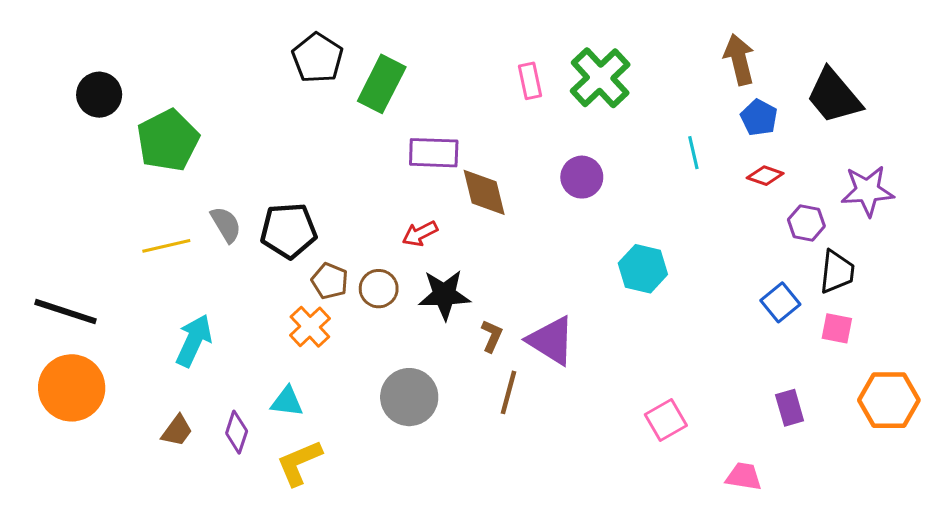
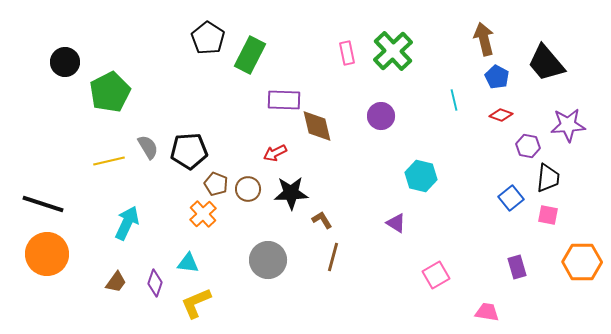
brown L-shape: (492, 336) -> (322, 220), turned -55
purple triangle: (551, 341) -> (396, 223), moved, size x0.6

